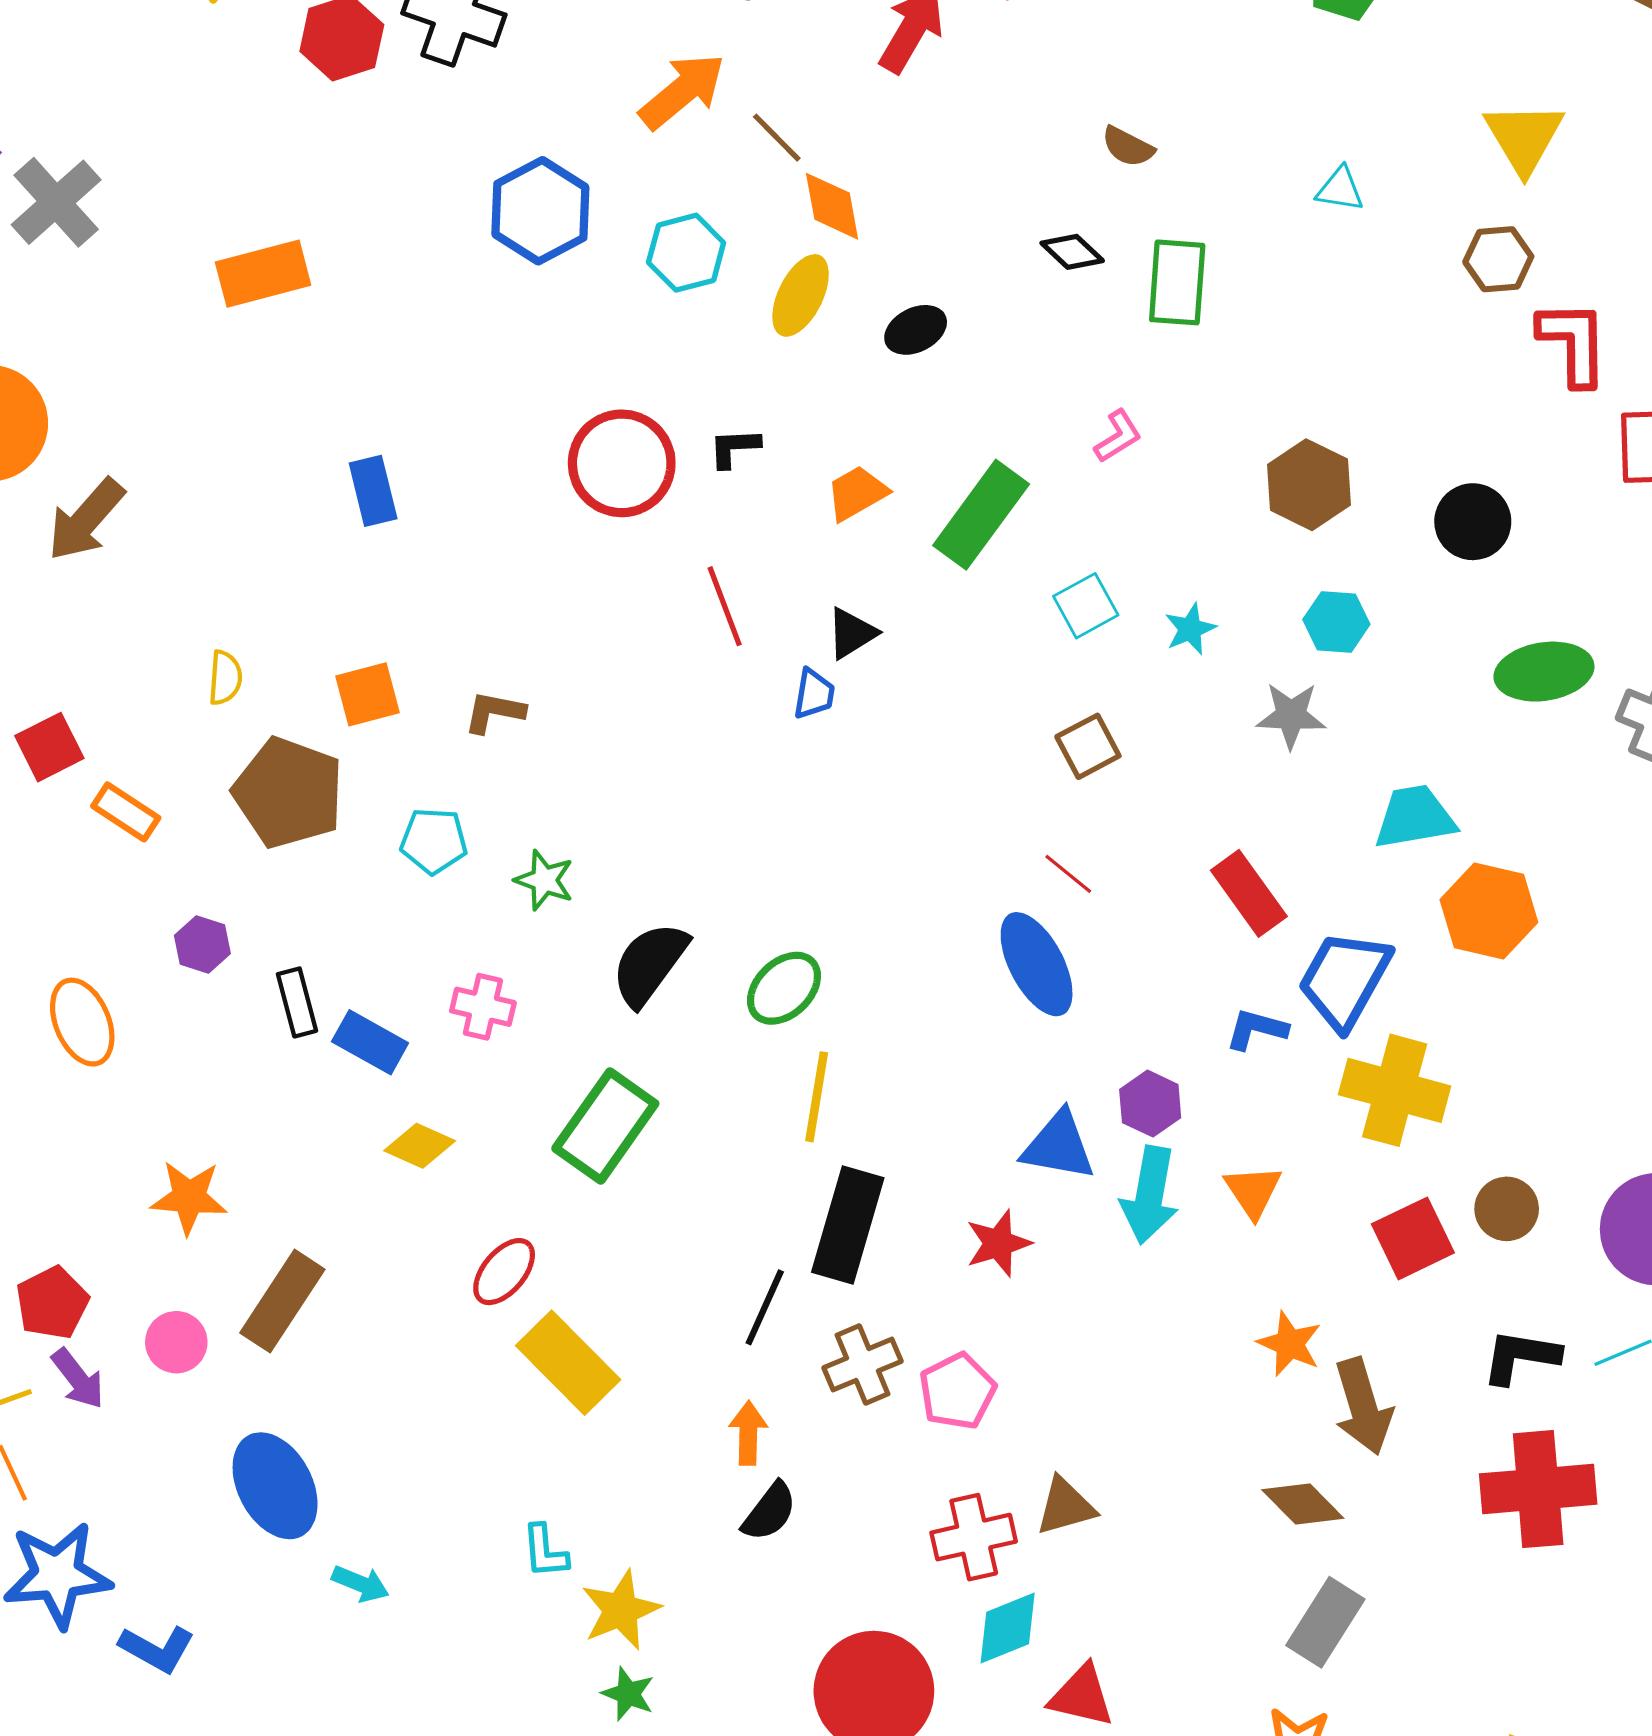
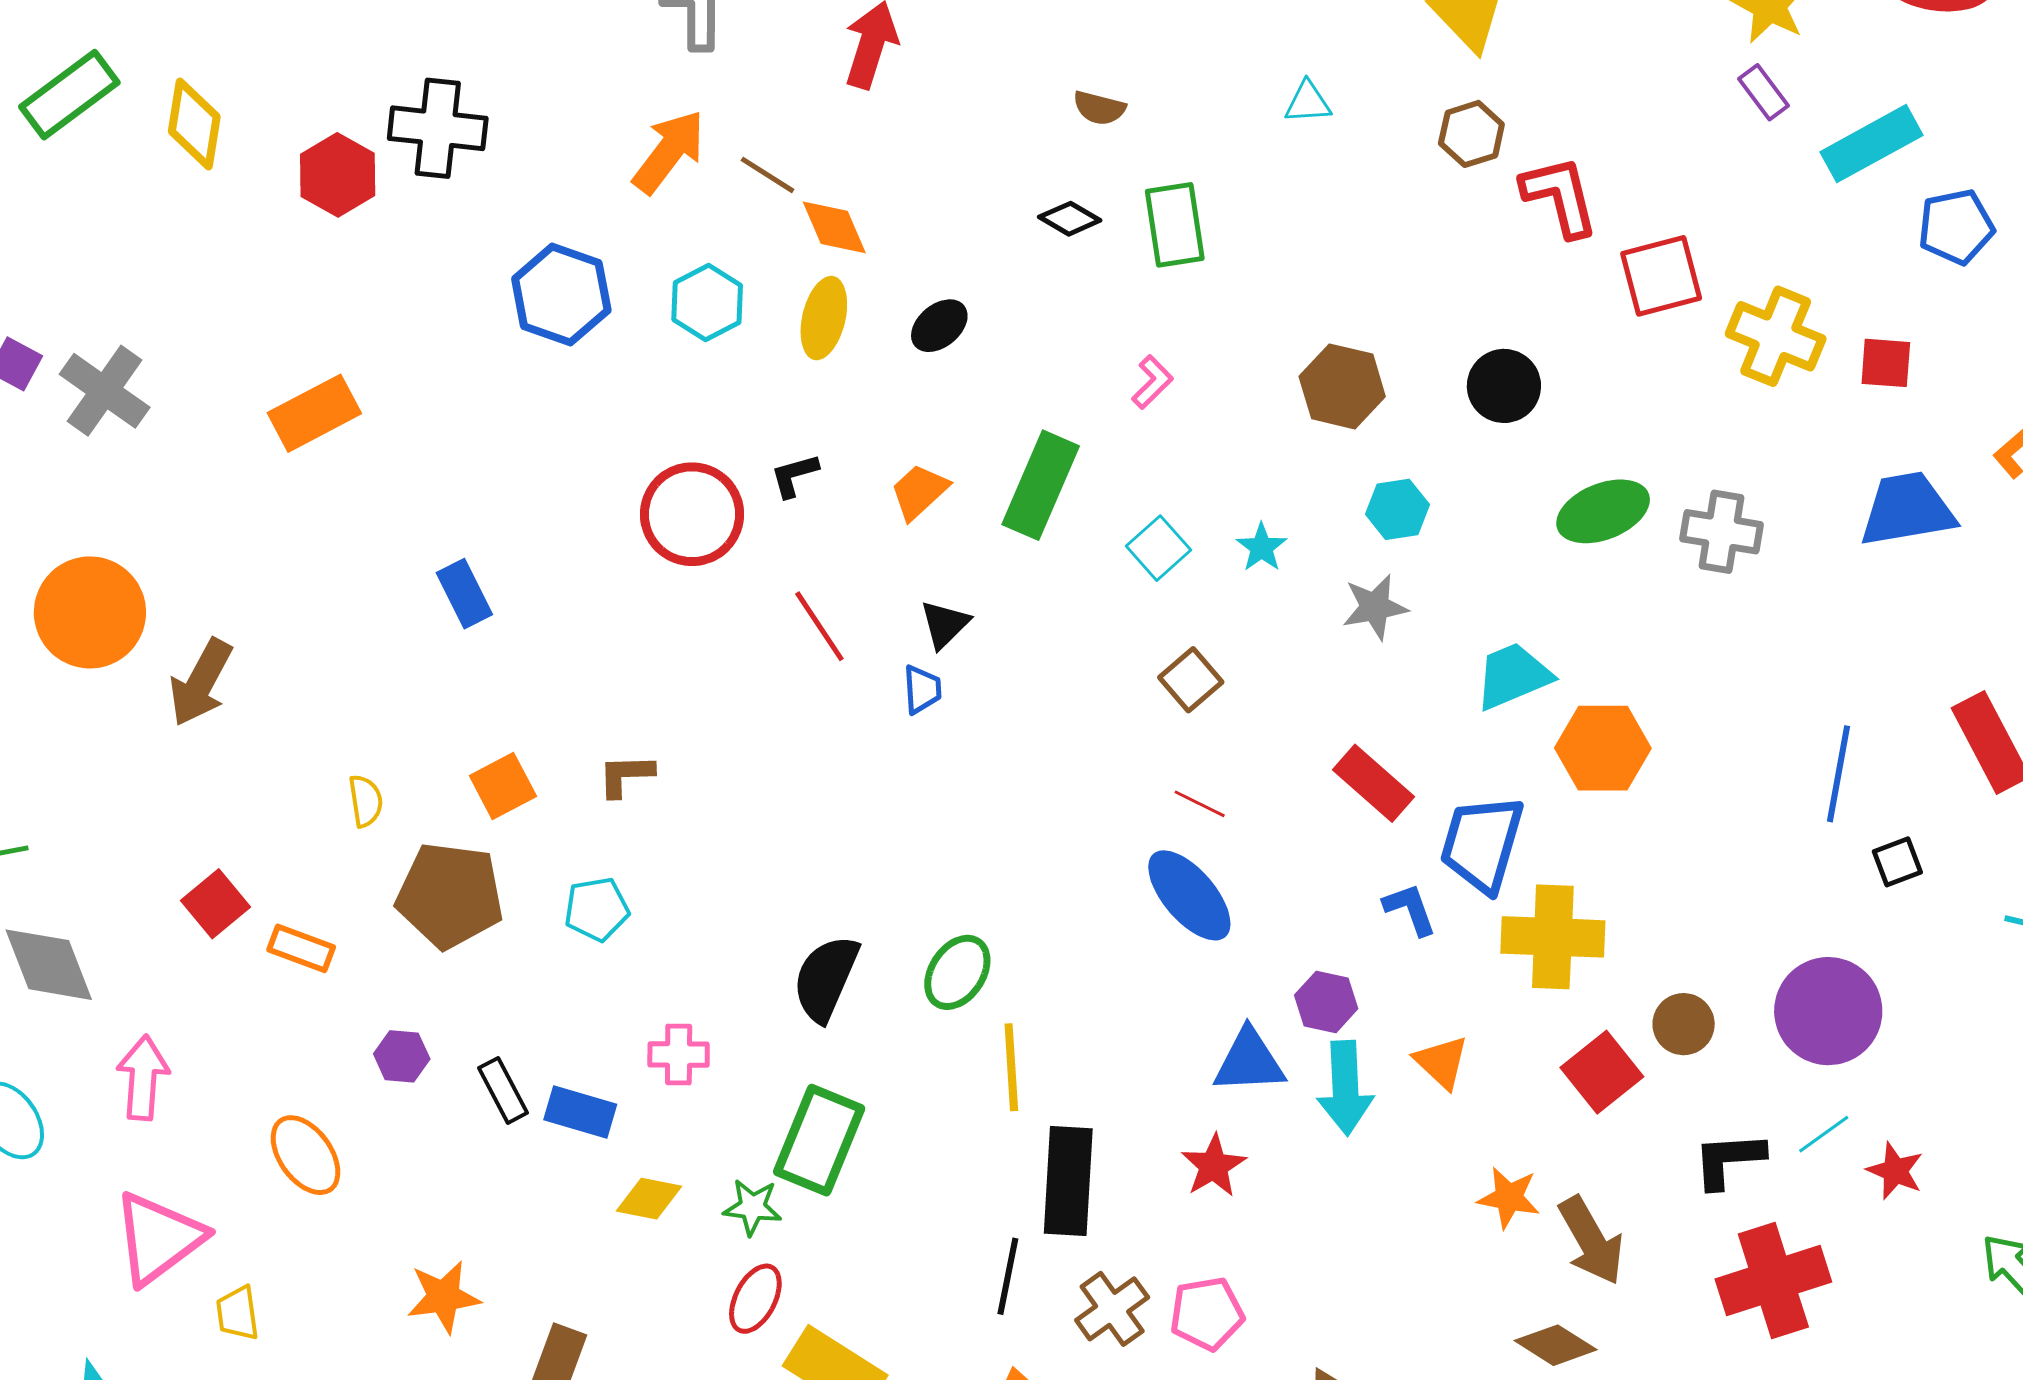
green star: (544, 880) -> (753, 1207), moved
blue L-shape: (1257, 1029) -> (1410, 909), turned 68
pink pentagon: (957, 1391) -> (1207, 1314), turned 30

